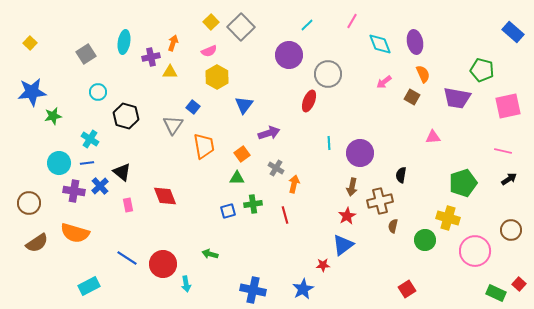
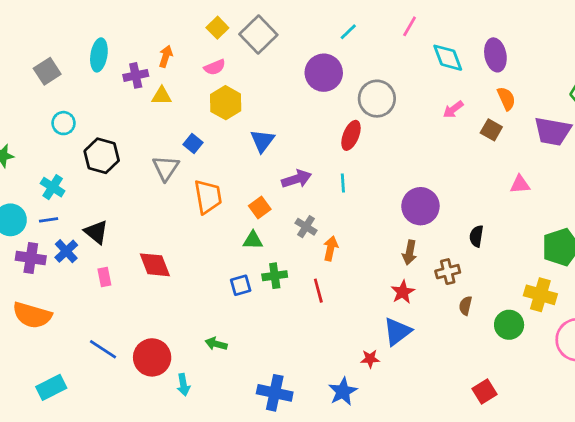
cyan line: (329, 143) -> (343, 183), moved
brown cross: (380, 201) -> (448, 272), size x0.7

